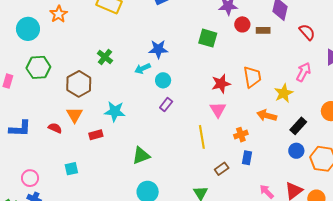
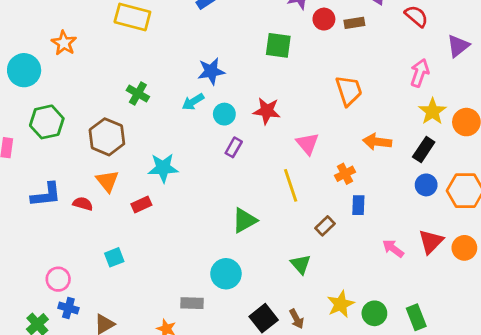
red star: (221, 84) -> (267, 111), moved, turned 30
yellow star: (284, 93) -> (432, 111), moved
blue L-shape: (20, 129) -> (46, 195), moved
green triangle: (141, 156) -> (244, 220), moved

